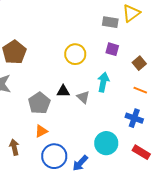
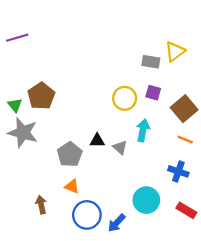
yellow circle: (75, 54) -> (125, 98), moved
brown square: (139, 63) -> (184, 109), size x1.6
orange triangle: (41, 131) -> (72, 186), turned 48

